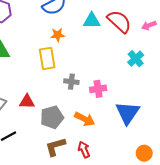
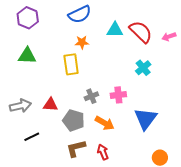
cyan cross: (136, 59) -> (143, 68), moved
gray cross: (71, 82) -> (91, 96), moved, turned -32
gray pentagon: (52, 117) -> (74, 120), turned 30

